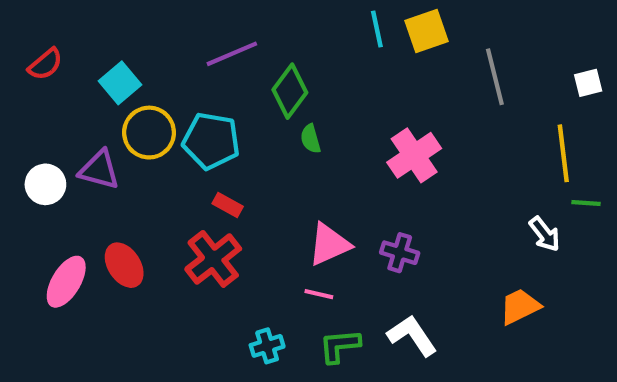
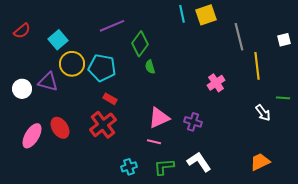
yellow line: (563, 153) -> (257, 66), moved
pink cross: (414, 155) -> (216, 83), moved, size x0.7
orange trapezoid: (520, 307) -> (260, 162), moved

